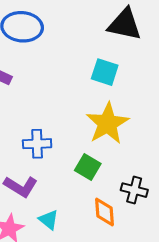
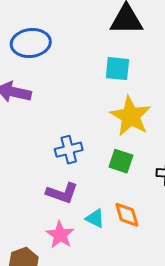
orange diamond: (105, 212) -> (127, 215), moved

